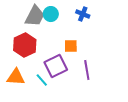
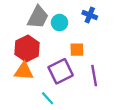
cyan circle: (51, 14) -> (60, 23), moved
orange triangle: (16, 77) -> (24, 71), moved
cyan line: (42, 80) -> (48, 98), moved

